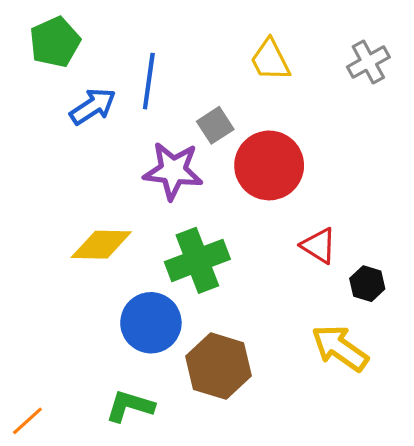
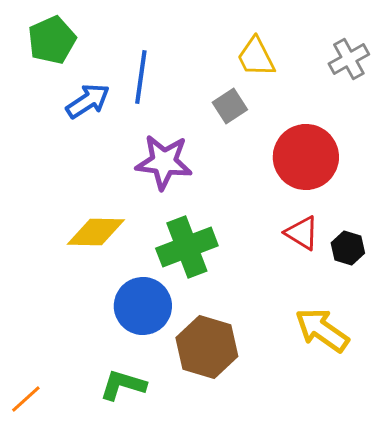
gray square: (215, 125) -> (230, 106), moved
red circle: (269, 165) -> (306, 157), moved
black hexagon: (367, 284) -> (348, 248), moved

